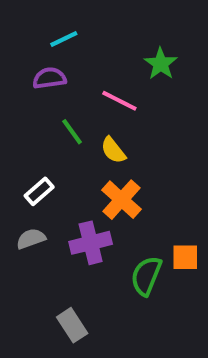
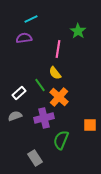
pink line: (119, 101) -> (58, 49), turned 72
green line: (72, 132) -> (40, 85), moved
green semicircle: (146, 276) -> (61, 140), moved

